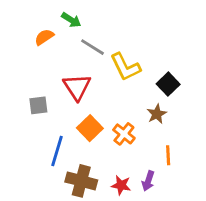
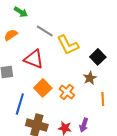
green arrow: (71, 20) -> (21, 12), moved
orange semicircle: (44, 37) -> (11, 35), moved
red triangle: (77, 87) -> (34, 59), turned -35
orange line: (168, 155) -> (103, 99), moved

